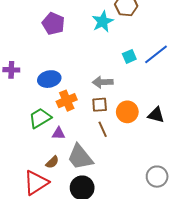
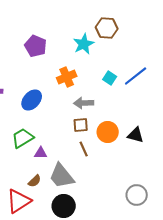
cyan square: (129, 56) -> (110, 78), turned -32
blue ellipse: (49, 79) -> (32, 100), turned -35
orange cross: (67, 101) -> (67, 77), moved

